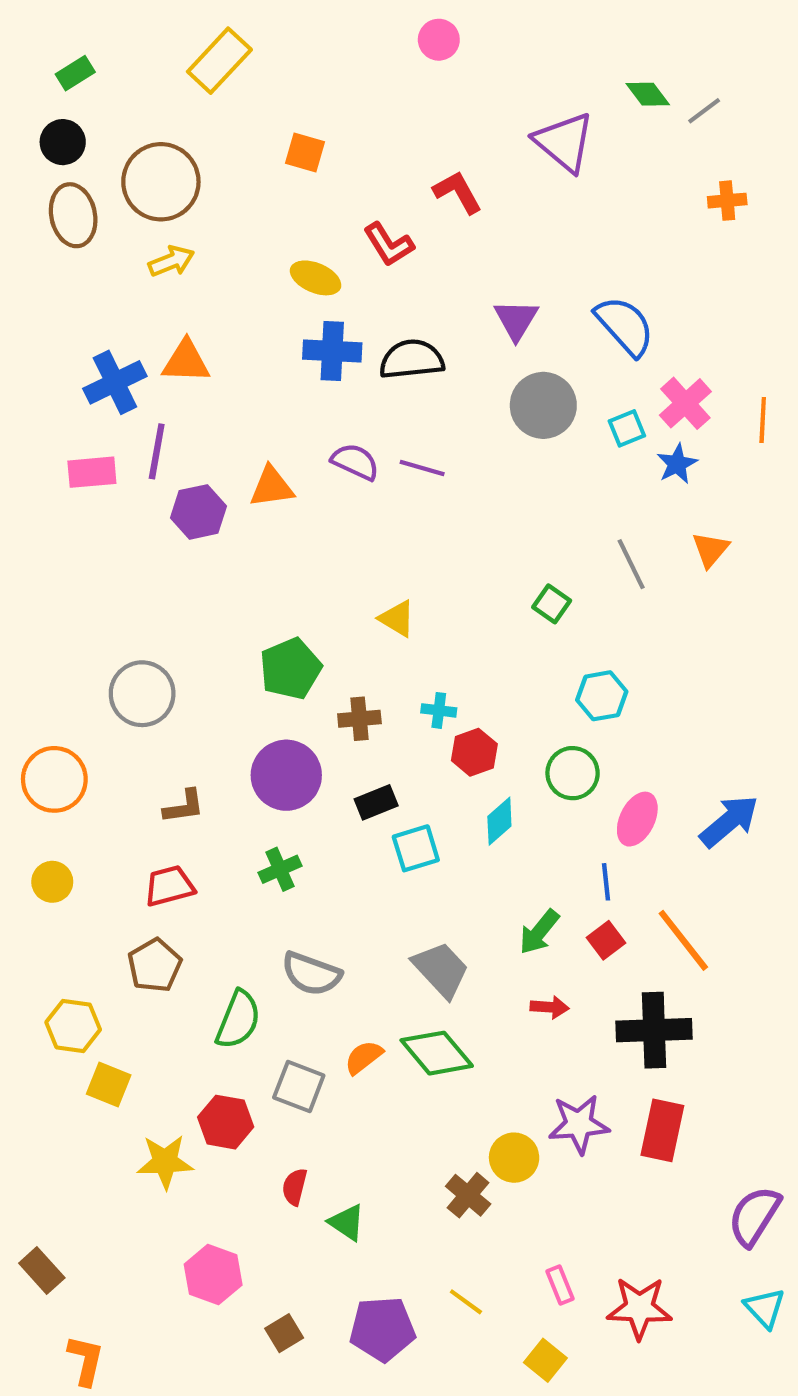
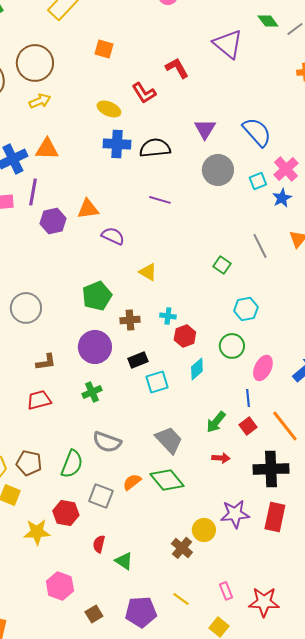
purple semicircle: (355, 462) -> (113, 236), moved
brown pentagon: (155, 965) -> (29, 463), moved, turned -30

